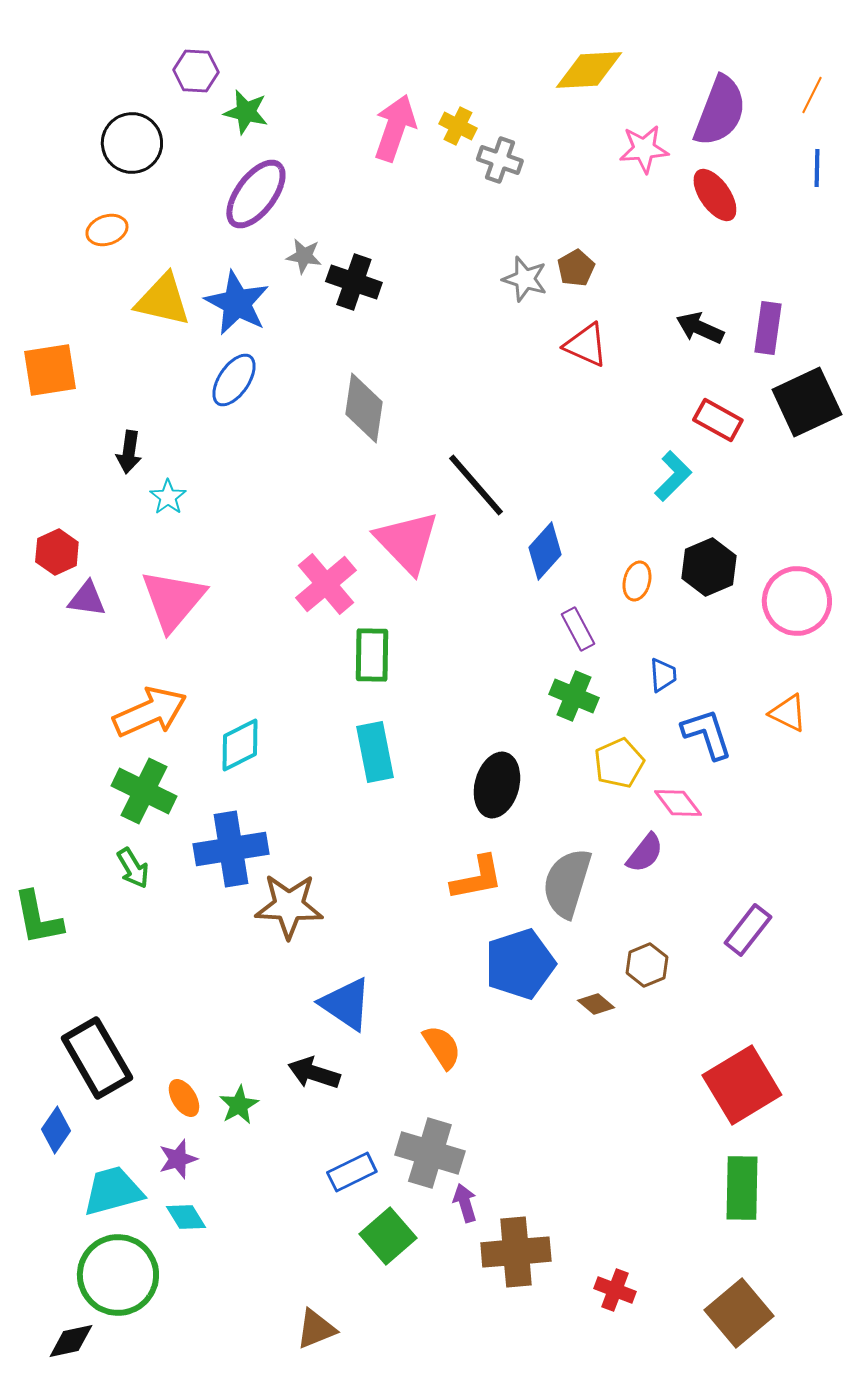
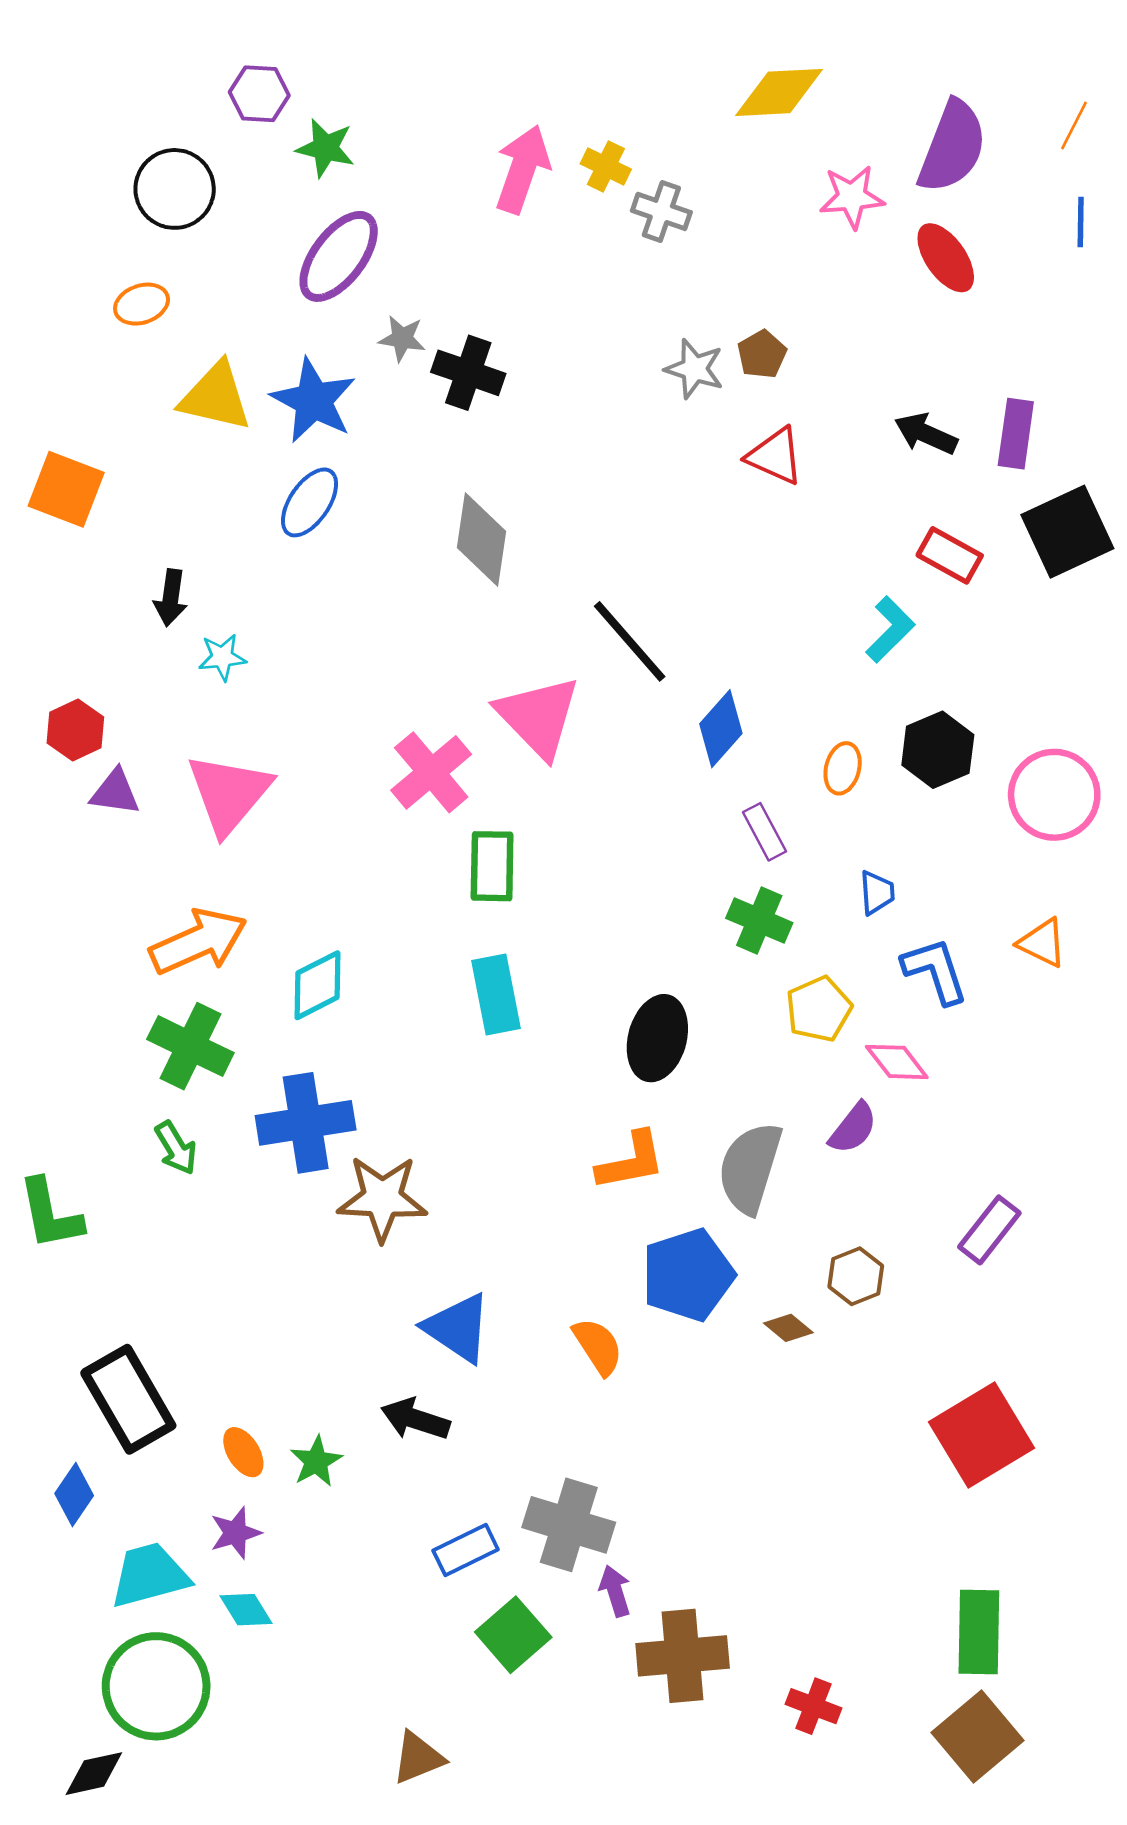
orange square: (50, 370) -> (66, 489), turned 30
cyan star: (168, 497) -> (222, 657), turned 30
orange semicircle: (442, 1047) -> (598, 1346), moved
green rectangle: (742, 1188) -> (979, 1632), moved

